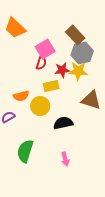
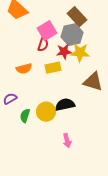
gray hexagon: (82, 53) -> (72, 35), moved
orange semicircle: (21, 96) -> (24, 69), moved
yellow circle: (40, 106) -> (46, 112), moved
green semicircle: (25, 151) -> (25, 116), moved, size x0.6

